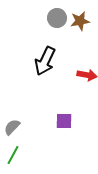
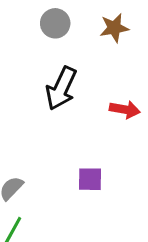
gray circle: (57, 18) -> (55, 23), moved

